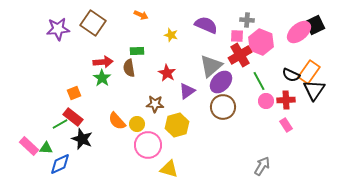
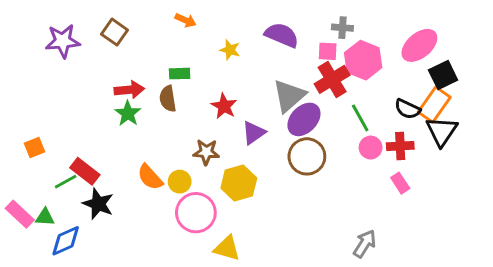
brown square: (93, 23) -> (114, 32), size x0.7
black square: (315, 25) -> (443, 75), moved
orange square: (74, 93) -> (35, 148), moved

